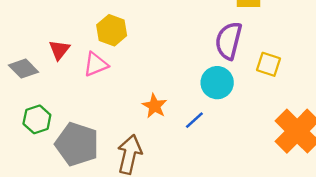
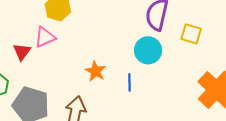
red triangle: (59, 50) -> (22, 52), moved
blue line: (194, 120) -> (130, 82), turned -48

